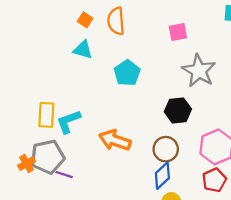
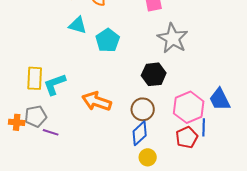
cyan triangle: (83, 50) -> (78, 25), moved
gray pentagon: (48, 157) -> (36, 116), size x0.7
orange cross: (27, 163) -> (17, 122), turned 35

